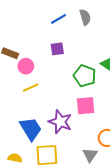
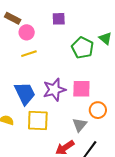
pink square: (86, 106) -> (81, 89), moved
purple star: (60, 122) -> (54, 90), turned 30

